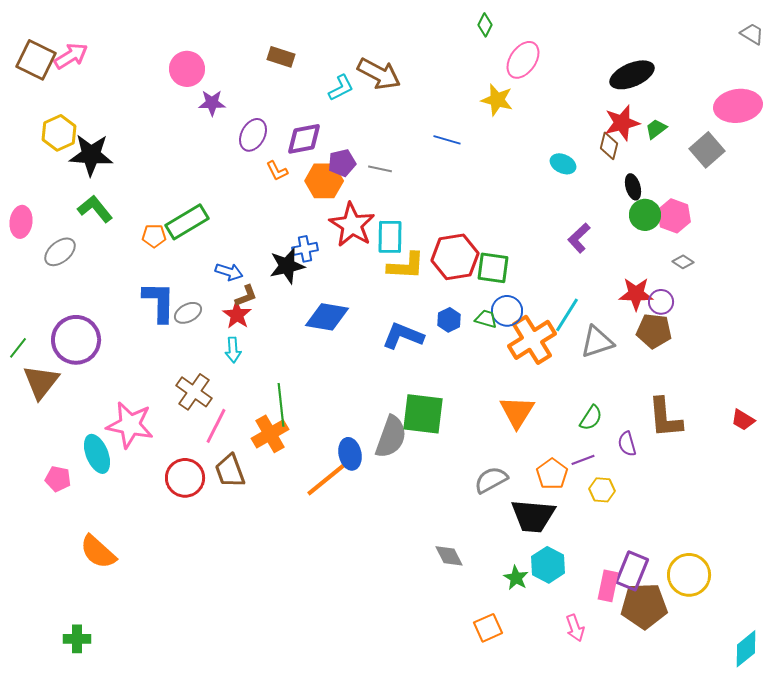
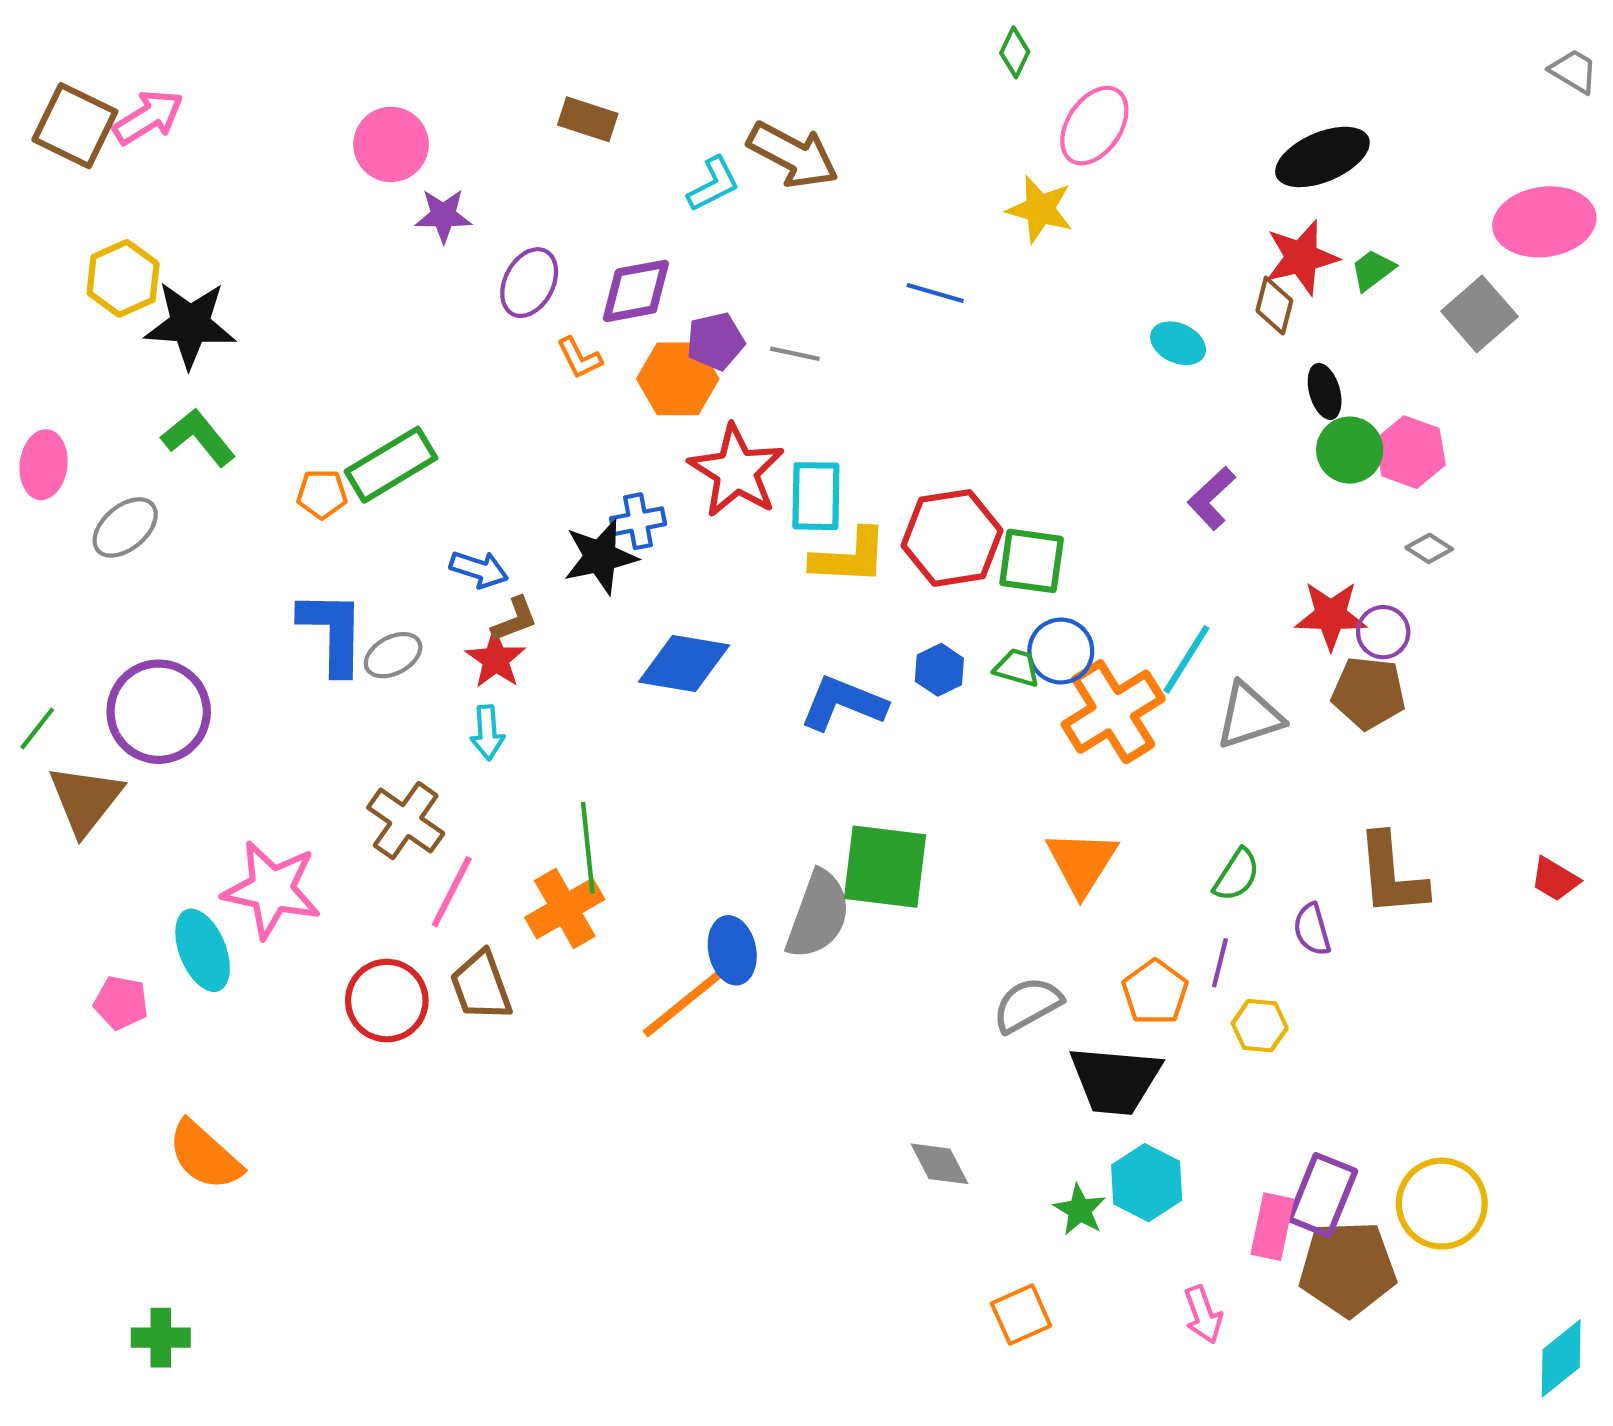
purple line: (583, 460) -> (1220, 963), turned -55

